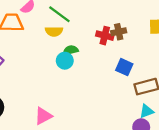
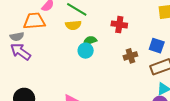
brown cross: (119, 32) -> (130, 56), moved
blue square: (124, 67) -> (157, 46), moved

